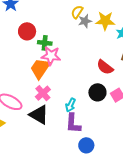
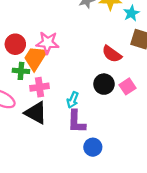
red circle: (27, 31) -> (15, 44), moved
green cross: (45, 43) -> (21, 71), moved
pink cross: (43, 93) -> (40, 87), turned 35

